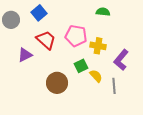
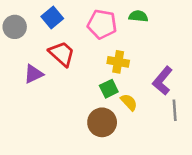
pink pentagon: (76, 36) -> (102, 24), moved
yellow cross: (98, 46) -> (118, 62), moved
brown circle: (57, 83) -> (102, 122), moved
gray line: (114, 86) -> (175, 110), moved

